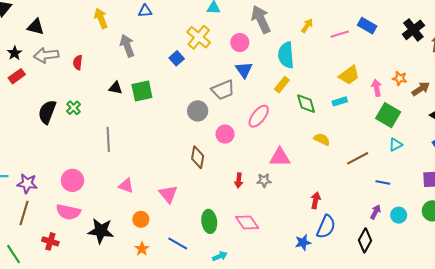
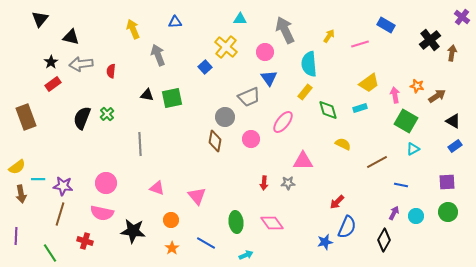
blue rectangle: (367, 26) -> (386, 25), moved
brown diamond: (198, 157) -> (215, 141), moved
red arrow: (316, 200) -> (337, 202), turned -147

